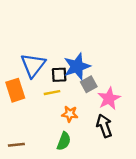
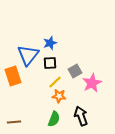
blue star: (77, 66) -> (50, 43), moved, size x0.6
yellow line: (52, 93) -> (55, 82), moved, turned -32
black arrow: (104, 126) -> (81, 116), moved

